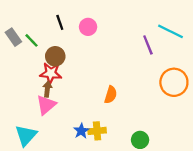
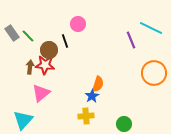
black line: (60, 22) -> (65, 41), moved
brown arrow: (47, 89) -> (30, 67), moved
blue star: (81, 131) -> (92, 96), moved

